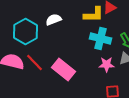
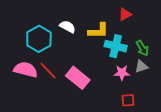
yellow L-shape: (94, 14) -> (98, 31), moved
white semicircle: (54, 20) -> (68, 27), turned 49

